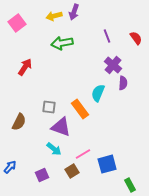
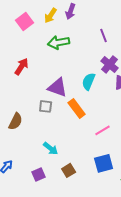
yellow arrow: (54, 16) -> (51, 15), turned -42
pink square: (17, 23) -> (25, 21), moved
cyan semicircle: (98, 93) -> (89, 81), moved
purple triangle: (61, 127) -> (58, 87), moved
pink line: (83, 154) -> (103, 130), moved

